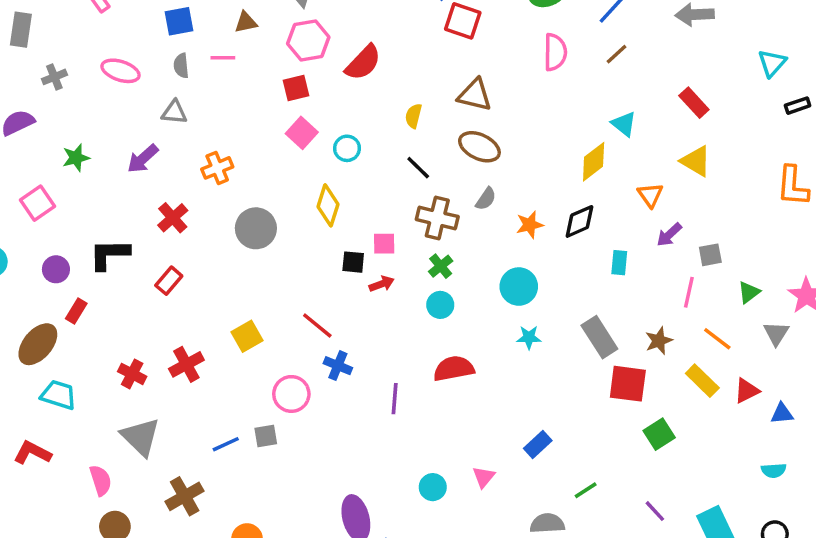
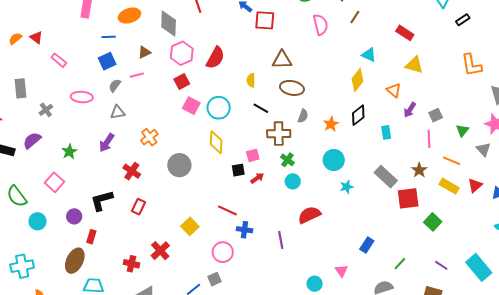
gray semicircle: (181, 66) -> (115, 85), turned 56
cyan circle: (347, 148) -> (219, 108), size x1.5

